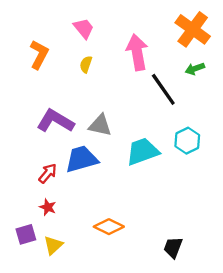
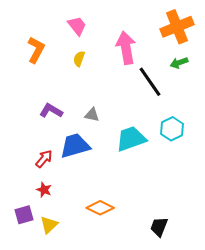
orange cross: (193, 29) -> (177, 27), turned 32
purple L-shape: (55, 121) -> (51, 111), size x0.7
gray triangle: (100, 125) -> (92, 115), size x0.7

